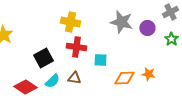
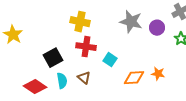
cyan square: (100, 60) -> (110, 60), turned 32
brown triangle: (74, 78) -> (84, 78), turned 32
cyan semicircle: (52, 81) -> (62, 81), turned -56

